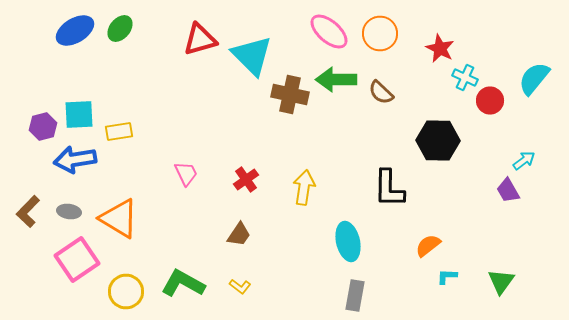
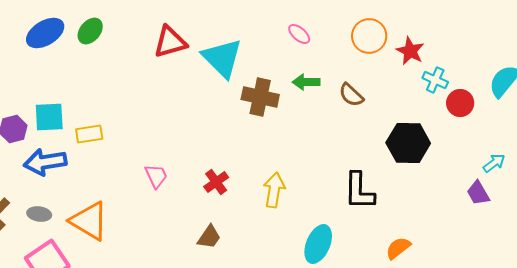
pink ellipse: (329, 32) -> (299, 34), size x0.6
orange circle: (380, 34) -> (369, 36), moved
green arrow: (336, 80) -> (306, 82), size x0.7
cyan ellipse: (348, 242) -> (318, 244), turned 36

